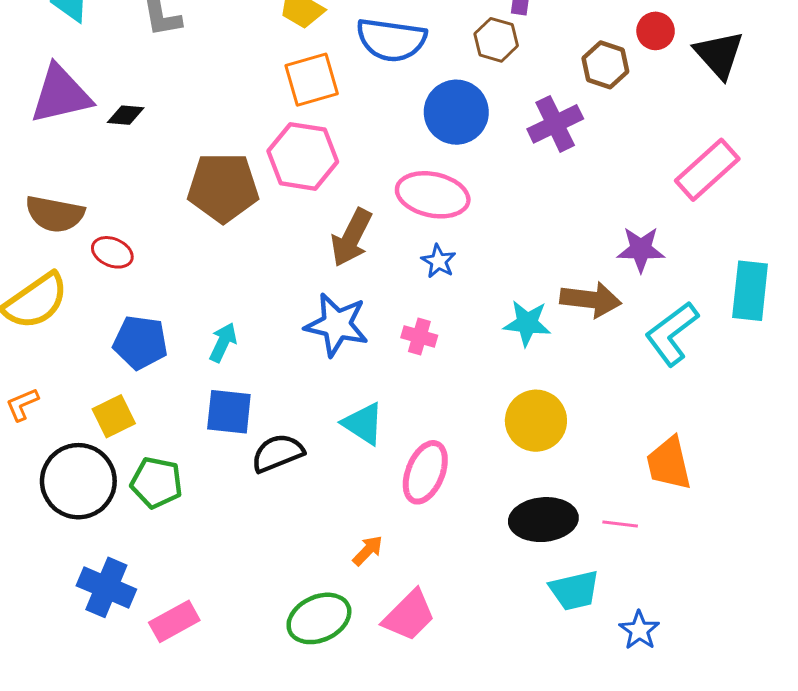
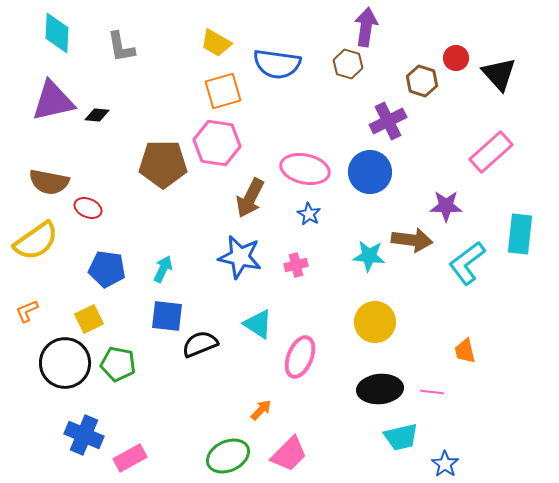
blue circle: (456, 112) -> (370, 172), moved
pink cross: (419, 336) -> (296, 265), turned -30
orange trapezoid: (669, 463) -> (465, 351), size x0.7

